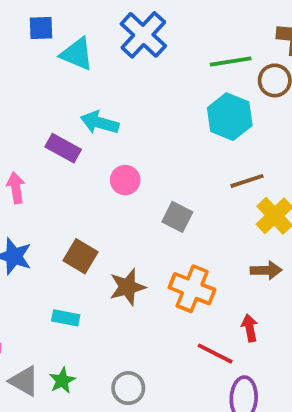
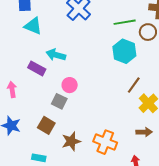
cyan triangle: (77, 54) -> (33, 26), moved
brown line: (247, 181) -> (134, 85), turned -36
gray square: (177, 217) -> (59, 101), moved

